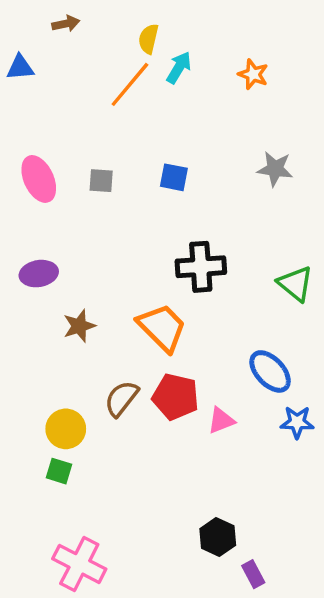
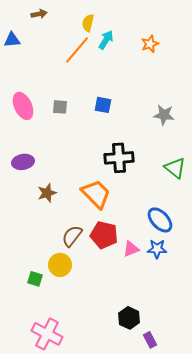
orange star: (253, 74) -> (150, 44), turned 30
gray star: (275, 169) -> (164, 115), moved
blue star: (297, 422) -> (157, 249), moved
yellow circle: (66, 429) -> (60, 265), moved

